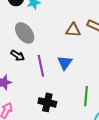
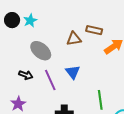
gray ellipse: (25, 33) -> (41, 51), moved

